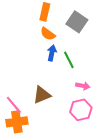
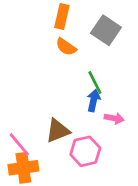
blue arrow: (52, 53) -> (94, 100), moved
pink hexagon: (81, 110) -> (85, 151), moved

